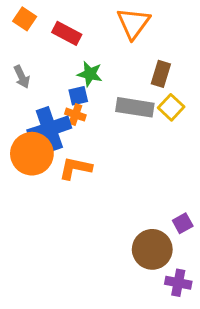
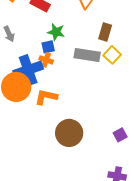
brown circle: (152, 249) -> (69, 133), moved

